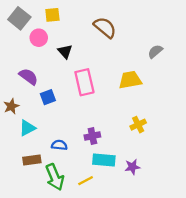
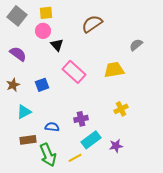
brown semicircle: (105, 27) -> (92, 24), turned -75
pink circle: (39, 38) -> (43, 31), moved
purple semicircle: (28, 77) -> (18, 54), moved
pink rectangle: (84, 82) -> (74, 72), turned -35
brown star: (11, 106) -> (13, 85), moved
cyan rectangle: (104, 160) -> (91, 140), turned -42

